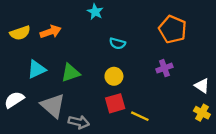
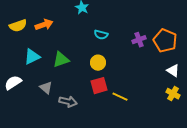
orange pentagon: (173, 29) -> (165, 41), moved
purple cross: (164, 68) -> (139, 40), moved
gray triangle: (53, 106) -> (46, 88), size x0.6

